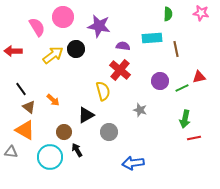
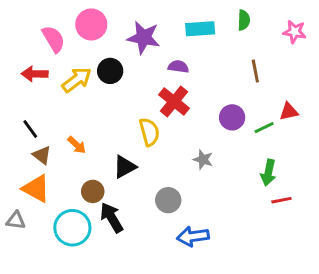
pink star: (201, 13) -> (295, 32), moved
cyan rectangle: (152, 38) -> (200, 29), moved
red arrow: (13, 51) -> (35, 74), moved
gray circle: (109, 132) -> (168, 200), moved
black arrow: (77, 150) -> (112, 218), size x1.5

